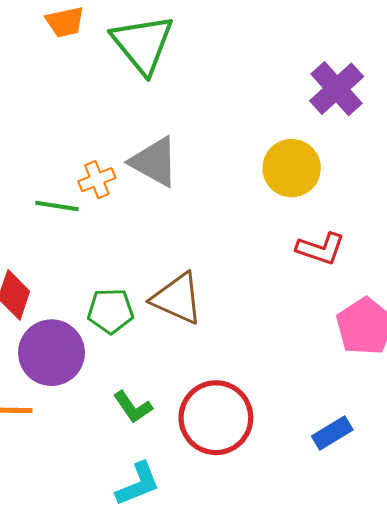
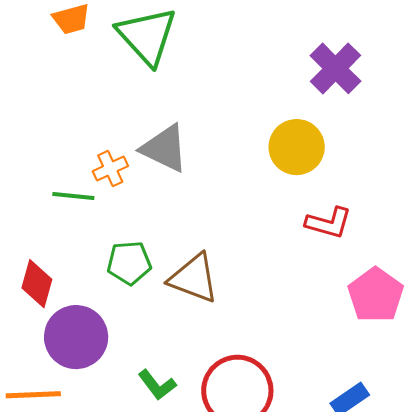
green pentagon: (110, 311) -> (129, 263), moved

